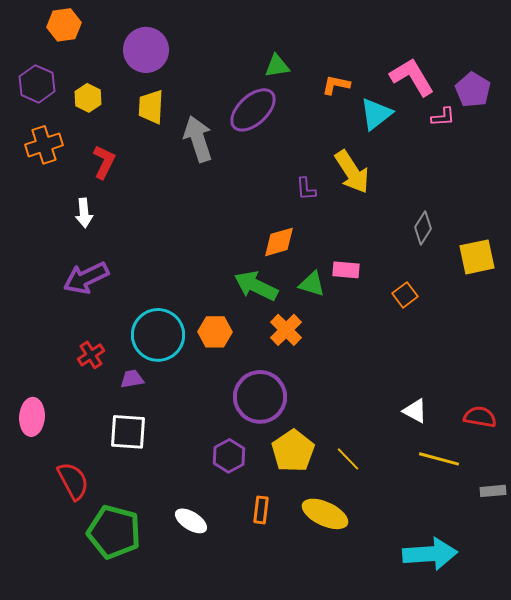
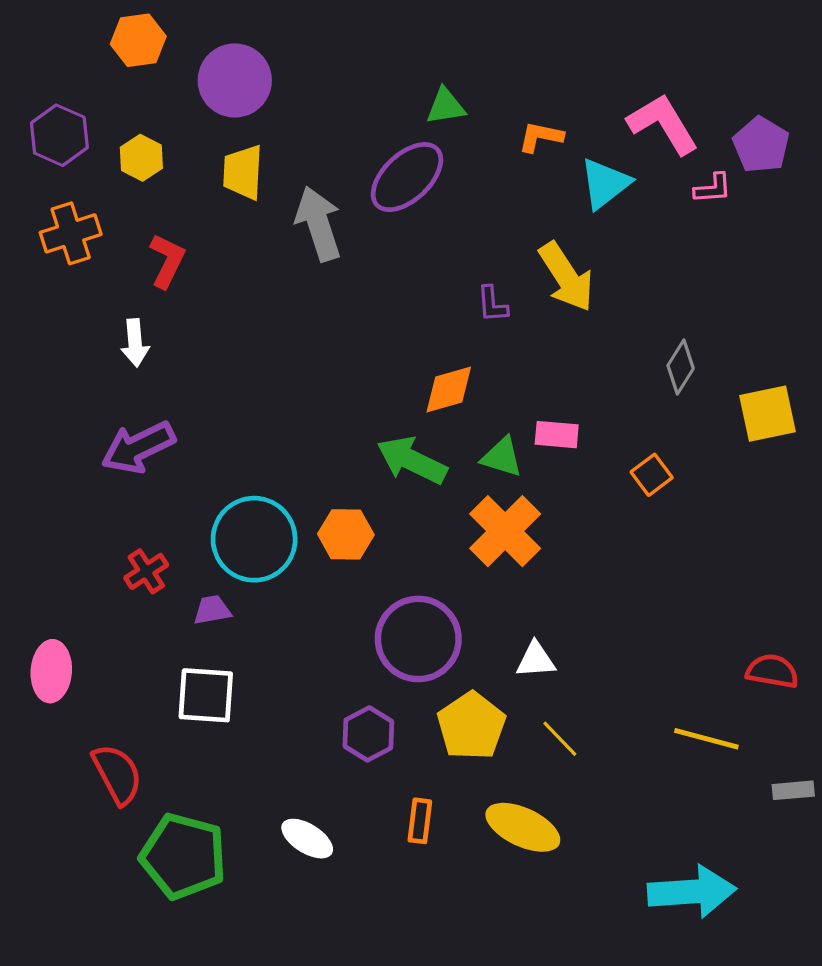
orange hexagon: (64, 25) -> (138, 40), moved
orange cross: (286, 330) -> (505, 531), moved, size x1.4
white triangle: (415, 411) -> (536, 660), moved, turned -32

